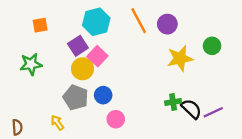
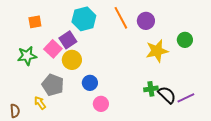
pink square: (97, 56) -> (53, 49), moved
gray pentagon: (76, 97) -> (53, 85), moved
yellow arrow: (57, 123) -> (40, 103), moved

